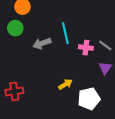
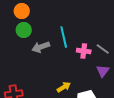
green circle: (15, 28) -> (24, 30), moved

